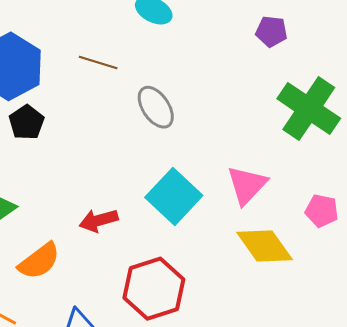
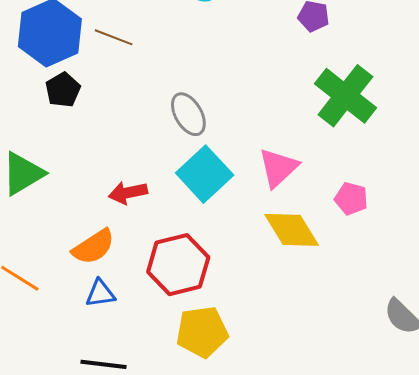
brown line: (98, 63) -> (114, 37), moved
gray ellipse: (156, 107) -> (188, 114), moved
orange semicircle: (39, 261) -> (93, 247), moved

